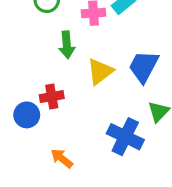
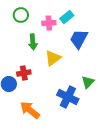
blue trapezoid: (144, 67) -> (79, 39), moved
orange arrow: (62, 158) -> (30, 110), size x1.5

